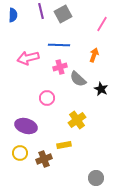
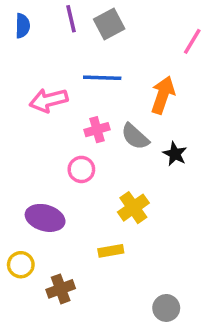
pink line: (102, 24) -> (192, 41), moved
orange arrow: (94, 55) -> (163, 95), size x1.5
pink cross: (60, 67) -> (97, 130), moved
yellow circle: (20, 153) -> (21, 265), moved
brown cross: (44, 159) -> (61, 289), moved

